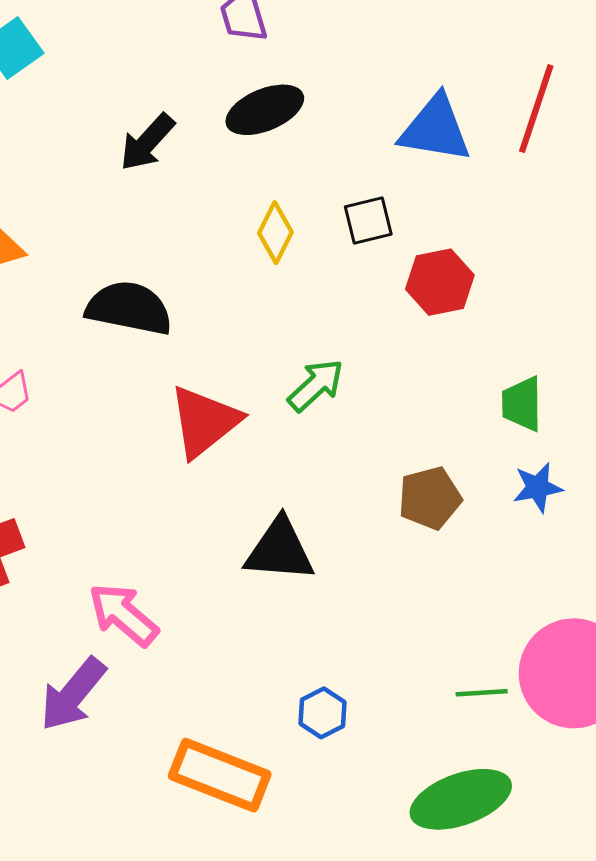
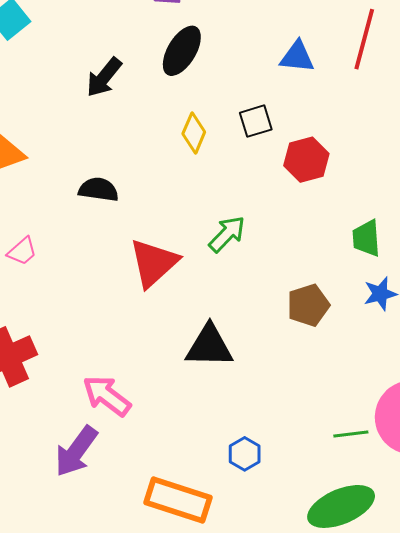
black ellipse: (265, 110) -> (182, 51), turned -33
blue triangle: (435, 129) -> (297, 57), size x0.7
black semicircle: (129, 308) -> (98, 190), size x0.7

